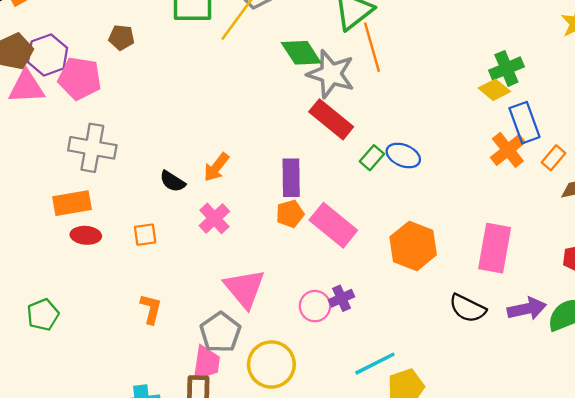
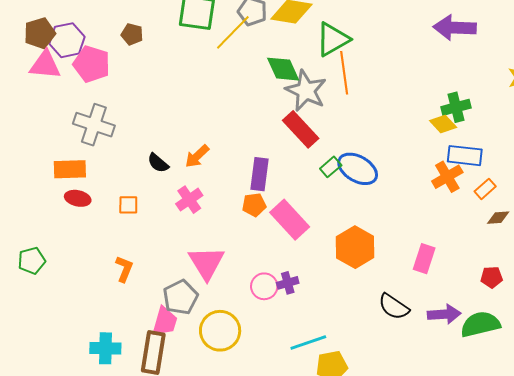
blue rectangle: (524, 123) -> (465, 156), turned -72
blue ellipse: (403, 156) -> (358, 169), size x1.4
pink rectangle: (495, 248) -> (424, 259), size x0.7

